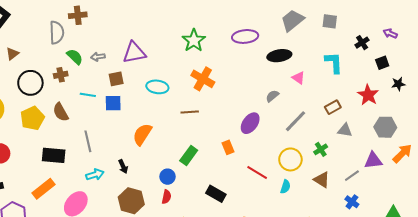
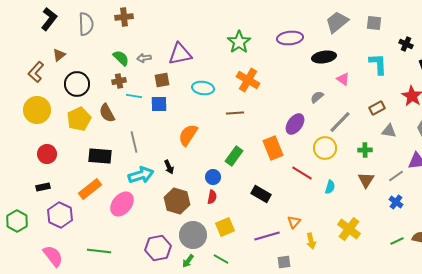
gray semicircle: (57, 32) -> (86, 24), moved
black cross: (362, 43) -> (406, 44), turned -32
brown cross: (61, 75) -> (119, 81), moved
orange rectangle: (228, 147) -> (273, 148), size x1.6
green cross: (321, 149) -> (365, 150), turned 32
yellow circle: (290, 159) -> (325, 148), moved
cyan arrow: (95, 175) -> (141, 175), size x1.4
brown triangle: (322, 180) -> (366, 180), turned 30

